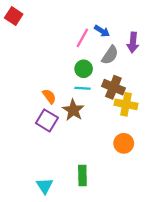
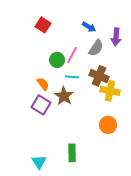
red square: (14, 16) -> (43, 25), moved
pink line: (82, 38) -> (72, 55), moved
green circle: (84, 69) -> (57, 60), moved

